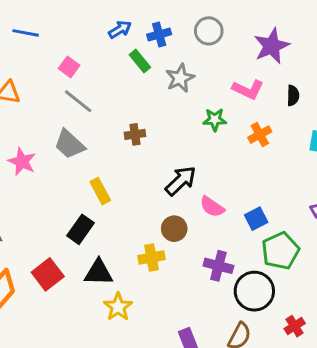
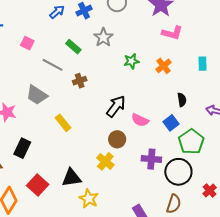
green rectangle: (140, 61) -> (73, 47), moved
pink L-shape: (248, 89) -> (172, 33), moved
black semicircle: (293, 96) -> (182, 100), moved
gray line: (78, 101) -> (53, 65), moved
black rectangle: (80, 229) -> (22, 148), moved
yellow cross: (152, 258) -> (105, 161), turned -30

